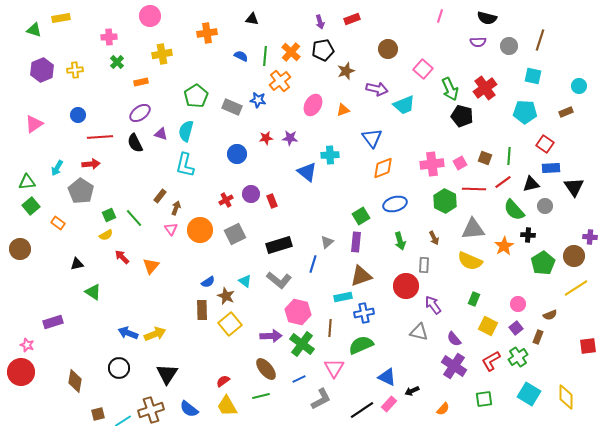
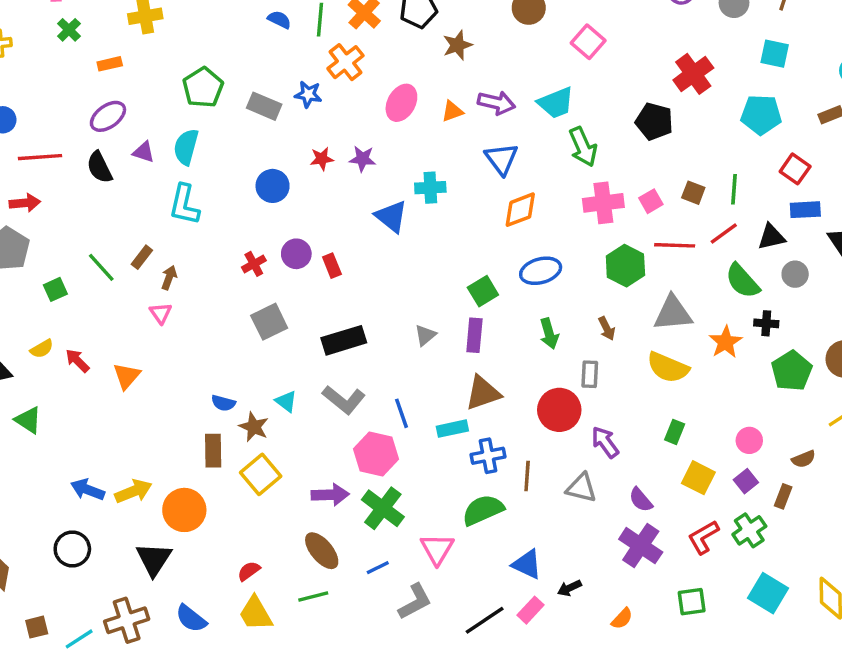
purple arrow: (377, 89) -> (496, 103), moved
green arrow: (450, 89) -> (583, 147), moved
green line: (134, 218) -> (101, 267), moved
orange circle: (200, 230) -> (184, 510), moved
yellow semicircle: (106, 235) -> (42, 349), moved
blue line: (313, 264) -> (401, 413), moved, turned -36
blue semicircle: (208, 282) -> (223, 403), turned 48
brown line: (330, 328) -> (527, 476), moved

